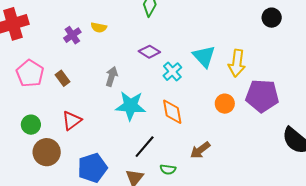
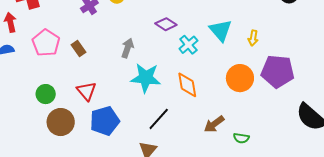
yellow arrow: (237, 63) -> (253, 38), size x0.6
orange circle: (225, 104) -> (240, 78), size x1.4
red triangle: (72, 121) -> (87, 91), turned -35
blue pentagon: (92, 168) -> (105, 121), moved
green semicircle: (168, 169) -> (241, 138), moved

